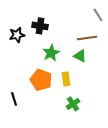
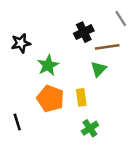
black cross: (40, 26) -> (84, 32), moved, turned -35
green star: (51, 53) -> (48, 65), moved
green triangle: (80, 56) -> (99, 69), turned 48

